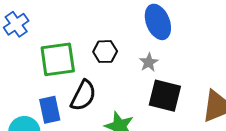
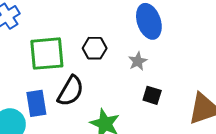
black square: (165, 96) -> (152, 95), size x0.6

